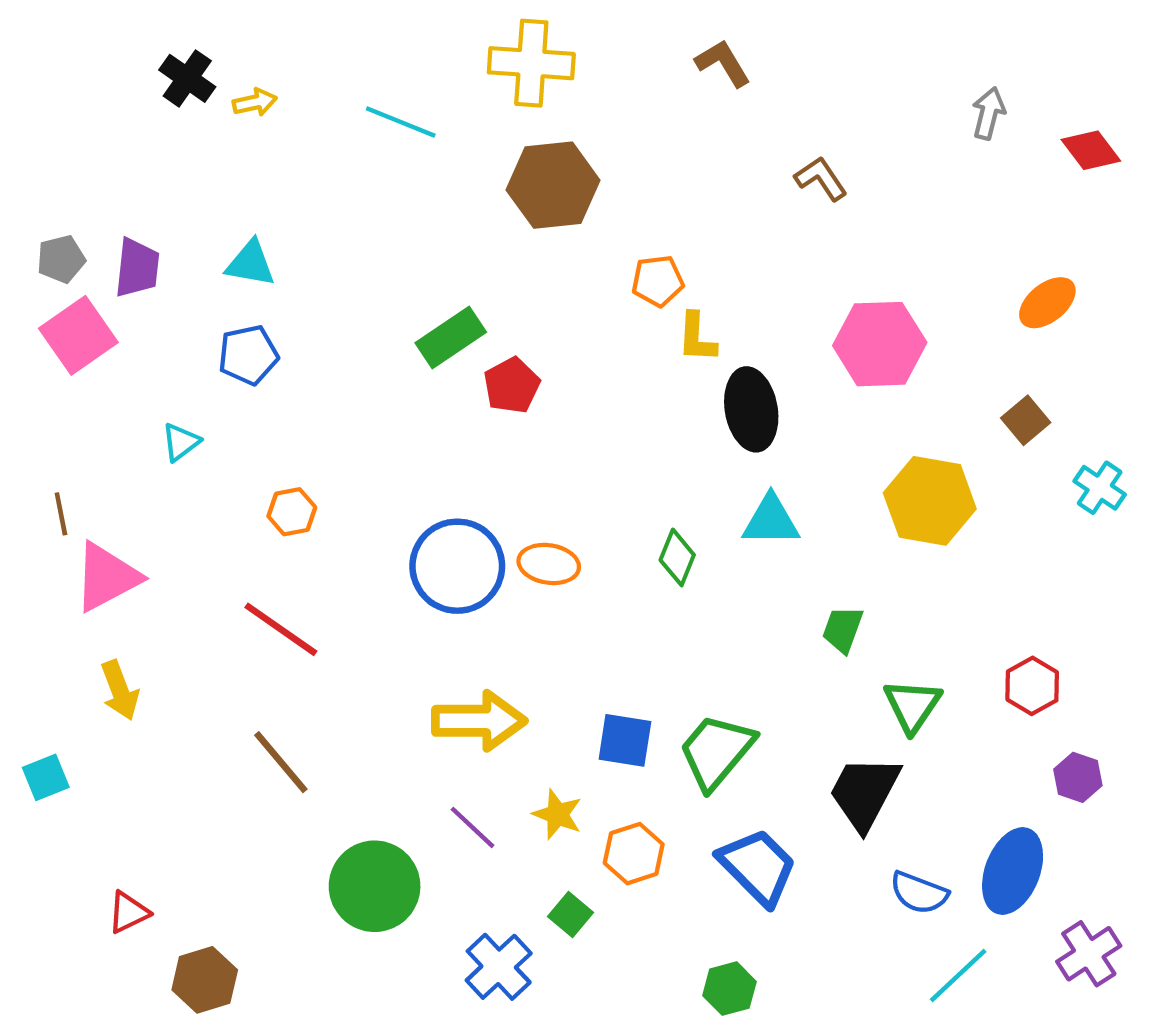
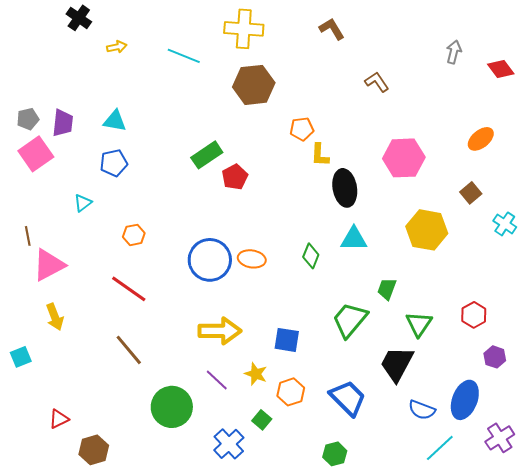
black cross: (187, 78) -> (79, 18), moved
green trapezoid: (716, 751) -> (350, 320), moved

